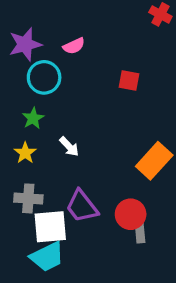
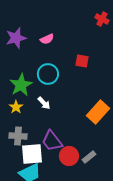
cyan circle: (44, 77) -> (48, 74), moved
green star: (33, 118) -> (21, 85), size x1.6
red circle: (131, 214) -> (69, 156), moved
gray rectangle: (140, 232) -> (89, 157), turned 56

